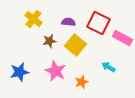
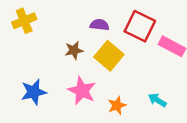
yellow cross: (33, 19) -> (24, 21), moved, turned 30
cyan arrow: (108, 67) -> (157, 100), moved

